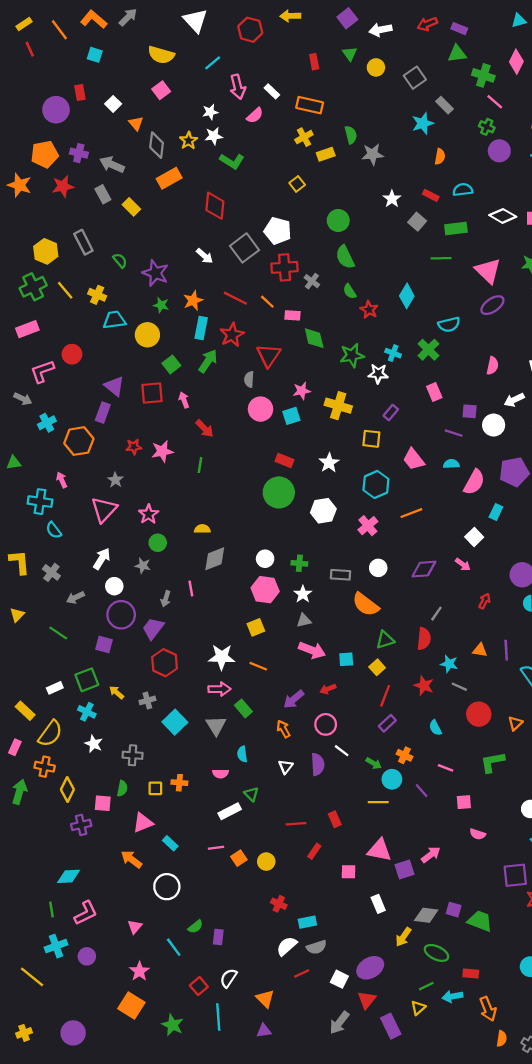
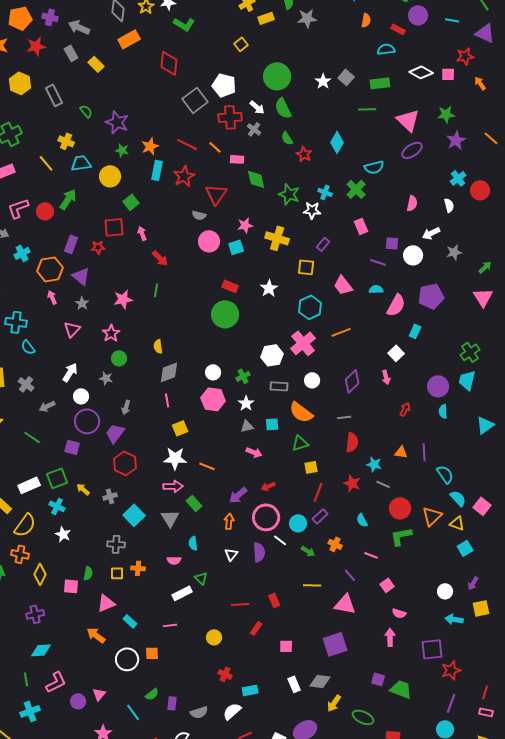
red rectangle: (431, 195) -> (398, 29), moved
white star: (392, 199) -> (323, 81), moved
green circle: (338, 221) -> (277, 76), size x1.4
yellow hexagon: (46, 251) -> (20, 83), moved
white arrow: (205, 256) -> (257, 107), moved
yellow line: (65, 290) -> (46, 163), moved
red circle: (72, 354) -> (45, 211), moved
green star: (352, 355) -> (289, 194), turned 30
green arrow: (208, 361) -> (68, 199), moved
gray semicircle: (249, 379) -> (199, 215), turned -80
purple triangle: (114, 386) -> (81, 276), moved
red star: (134, 447) -> (98, 247), moved
pink star: (162, 451) -> (123, 299), moved
pink arrow: (62, 480) -> (52, 297), moved
pink triangle: (104, 510) -> (72, 329), size x0.7
white hexagon: (323, 511) -> (272, 355), moved
pink cross: (368, 526) -> (303, 343), size x1.4
yellow semicircle: (202, 529) -> (158, 346), turned -96
green cross: (299, 563) -> (243, 376), turned -32
pink arrow: (463, 564) -> (386, 377), turned 40
purple diamond: (424, 569) -> (352, 381), turned -40
pink line: (191, 588) -> (167, 400), moved
gray line: (436, 614) -> (344, 417), moved, turned 48
yellow square: (256, 627) -> (180, 428), moved
green triangle: (385, 640) -> (300, 443), moved
pink arrow: (312, 650) -> (254, 452), size x0.7
cyan square: (346, 659) -> (272, 424), moved
yellow square: (377, 667) -> (311, 467), turned 32
white rectangle: (55, 688) -> (29, 485), size x1.5
orange triangle: (515, 723) -> (432, 516), size x1.5
pink circle: (326, 724) -> (266, 517), size x1.4
orange arrow: (283, 729) -> (229, 521), turned 35
gray cross: (133, 755) -> (116, 544), moved
green L-shape: (492, 762) -> (401, 536), moved
cyan circle: (392, 779) -> (298, 523), moved
pink square: (464, 802) -> (387, 585), turned -32
purple cross: (81, 825) -> (35, 614), moved
pink triangle: (379, 850) -> (345, 604), moved
pink arrow: (431, 855) -> (390, 637), moved, turned -54
orange square: (239, 858) -> (152, 653), moved, turned 32
purple square: (404, 870) -> (335, 644), size x1.4
white rectangle: (378, 904) -> (294, 684), moved
gray diamond: (426, 915) -> (320, 681), moved
gray semicircle: (317, 947) -> (199, 712), moved
purple circle: (87, 956) -> (78, 701), moved

